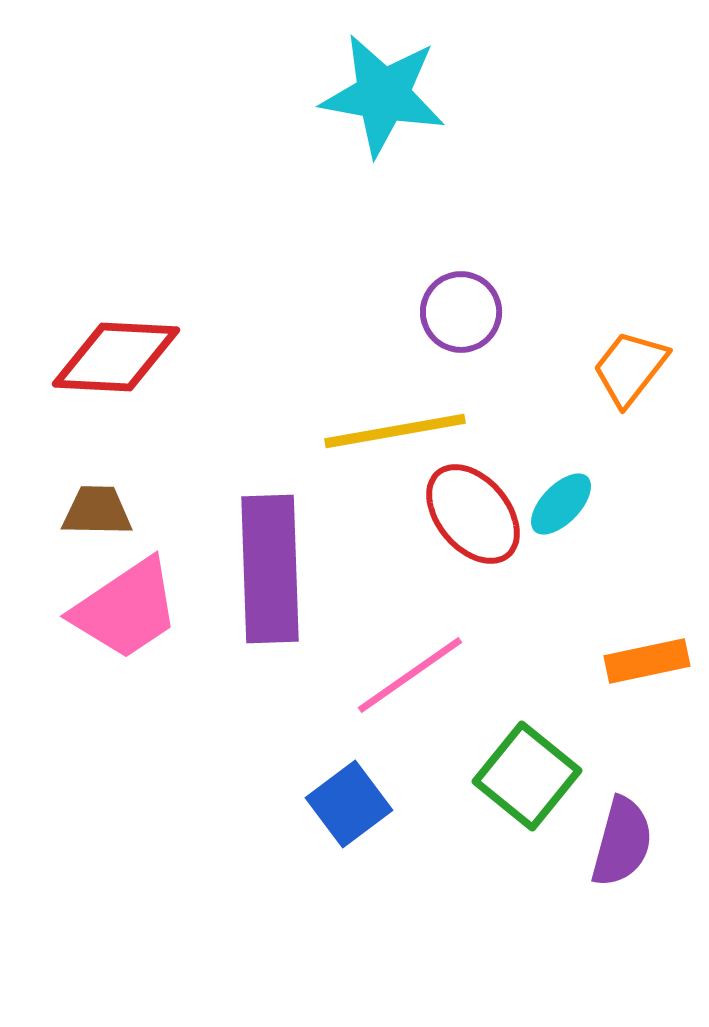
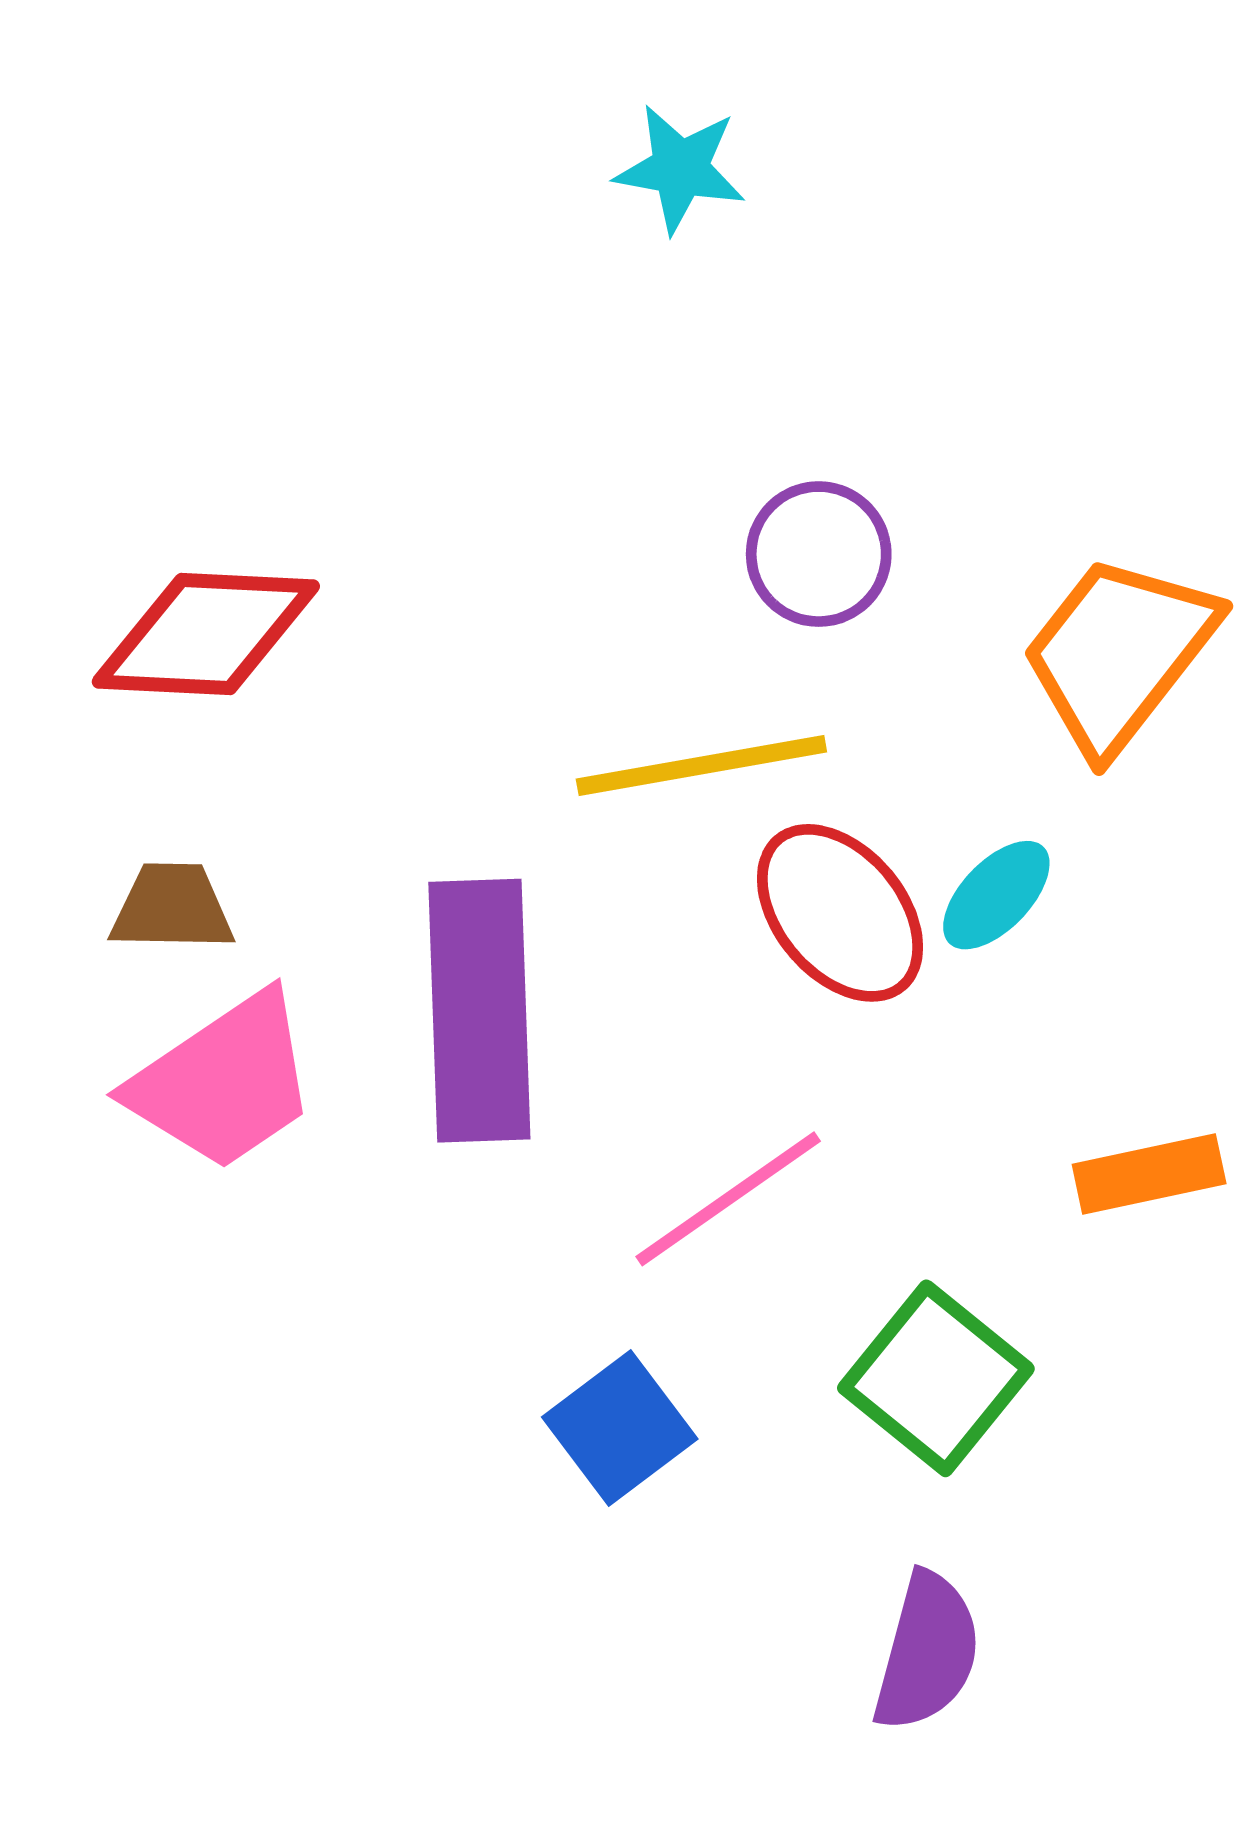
cyan star: (383, 95) -> (680, 169), size x0.6
orange trapezoid: (630, 368) -> (1119, 654), size x1.5
purple semicircle: (622, 842) -> (927, 1652), moved

